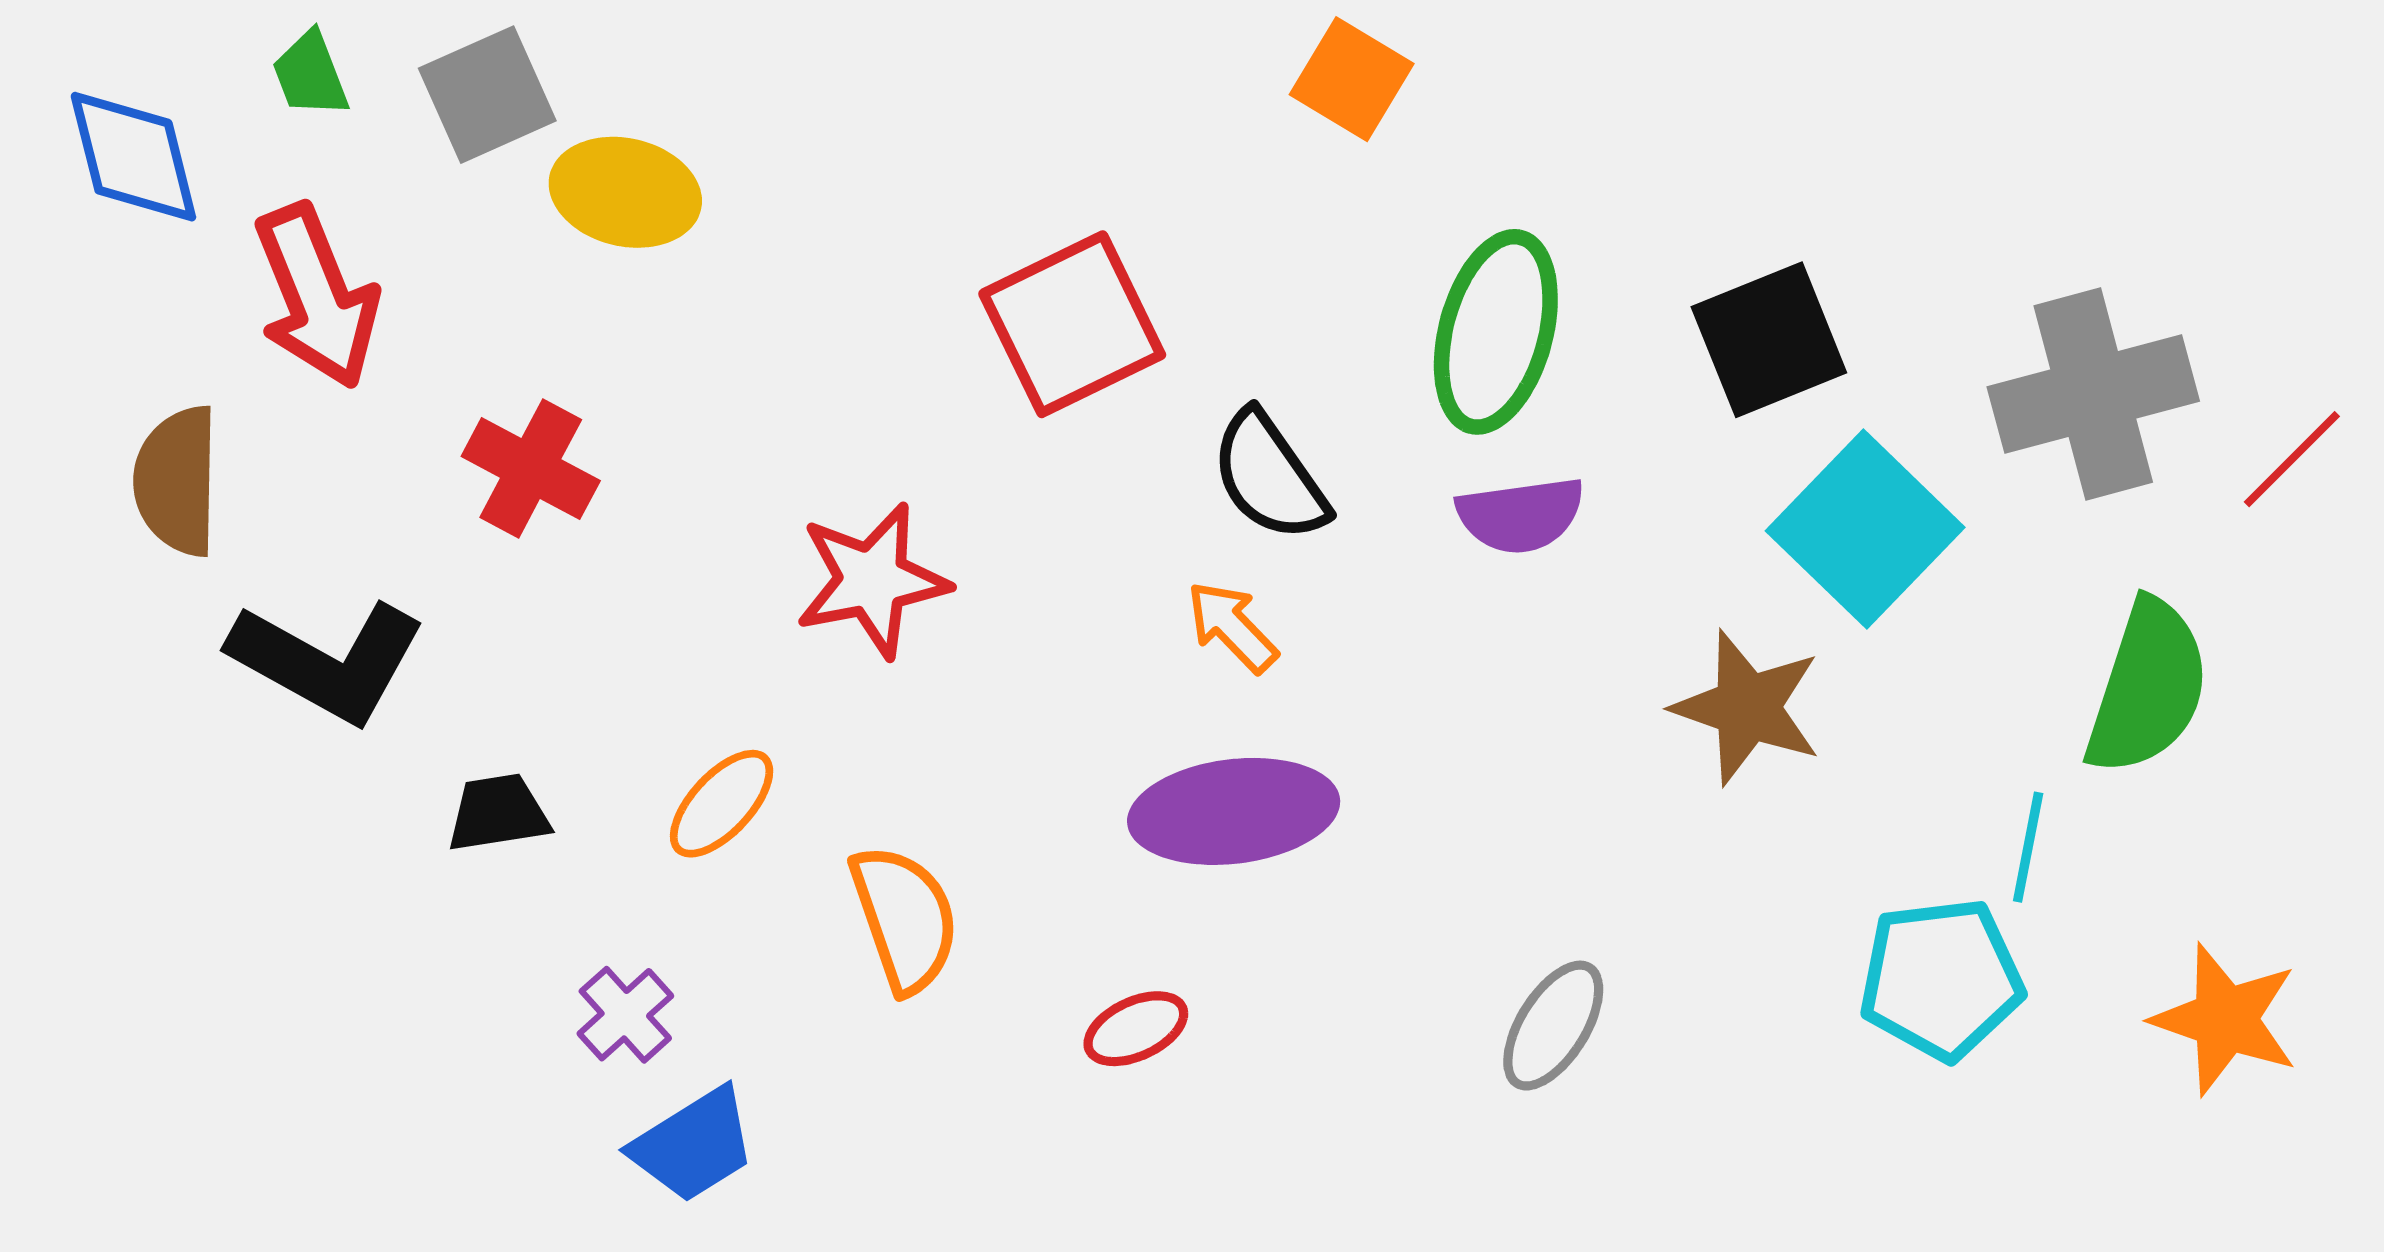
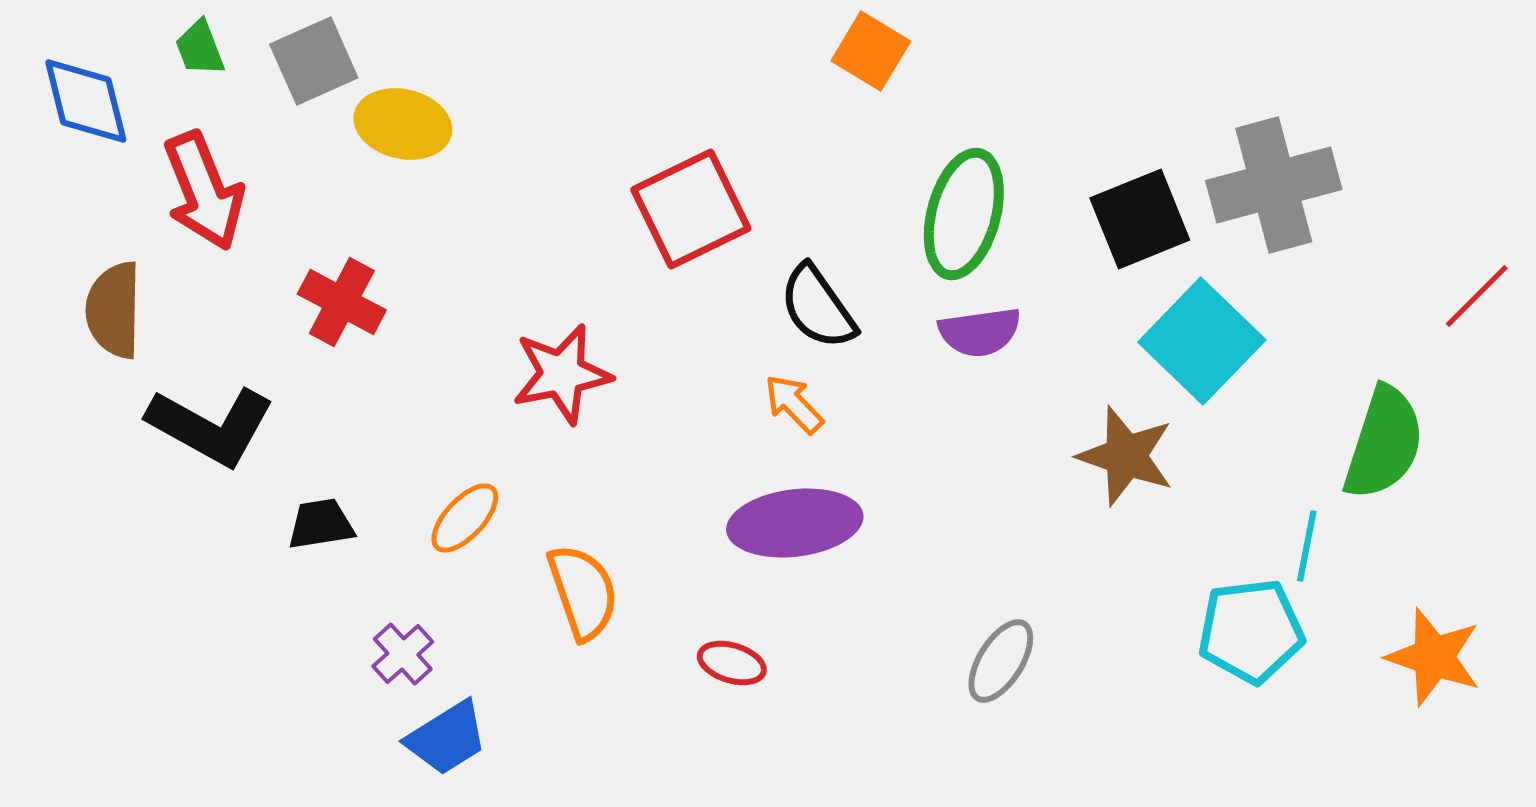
gray cross: (2093, 394) -> (1274, 185), moved
red ellipse: (1136, 1029) -> (732, 663), turned 42

